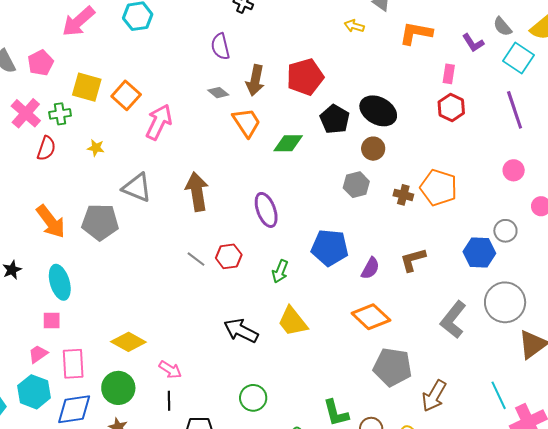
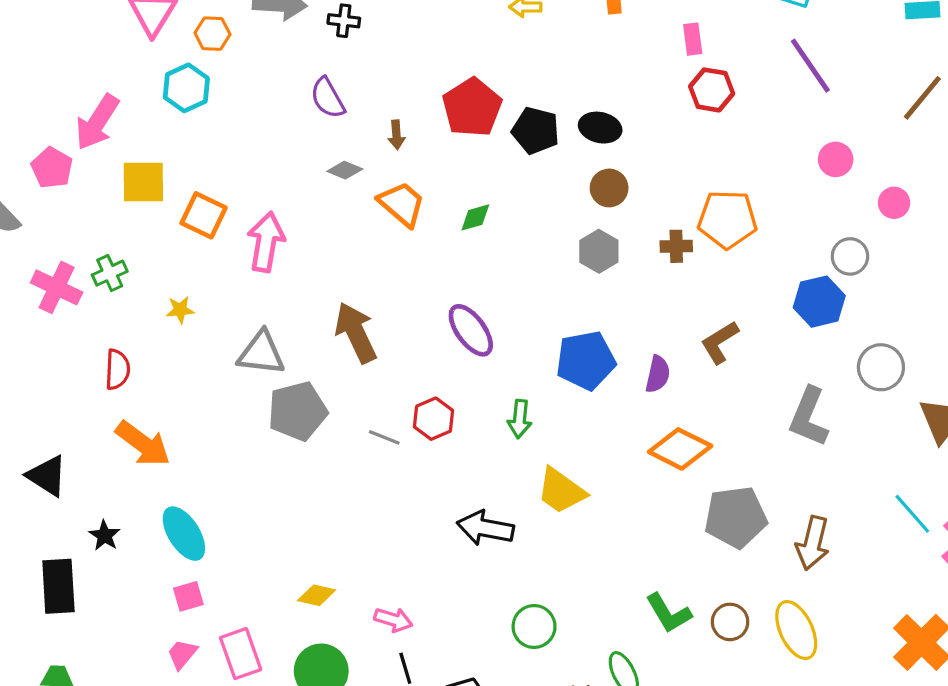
pink pentagon: (41, 63) -> (52, 168), moved
brown arrow: (255, 80) -> (396, 135), size x0.6
yellow square: (87, 87) -> (143, 182), moved
black ellipse: (378, 111) -> (600, 128), size x0.7
black pentagon: (335, 119) -> (536, 131), moved
green diamond: (288, 143) -> (475, 217), size x0.7
red semicircle: (46, 148) -> (117, 369), moved
gray pentagon: (100, 222) -> (297, 411), moved
gray circle: (505, 302) -> (881, 367), size x0.7
yellow diamond: (128, 342) -> (317, 595), size x0.7

